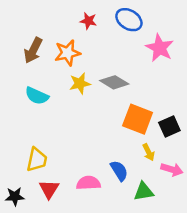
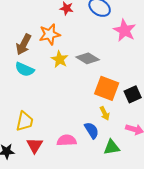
brown arrow: (33, 50) -> (24, 44), moved
yellow star: (80, 84) -> (60, 59), turned -30
yellow arrow: (149, 152) -> (105, 113), moved

